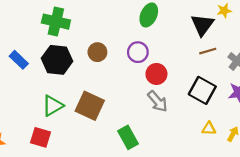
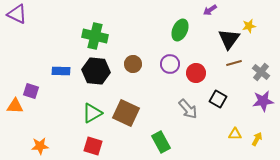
blue rectangle: (19, 60) -> (61, 71), turned -42
red circle: (156, 74) -> (196, 73), moved
black square: (202, 90) -> (218, 99), moved, size x0.7
red square: (41, 137) -> (93, 146), moved

